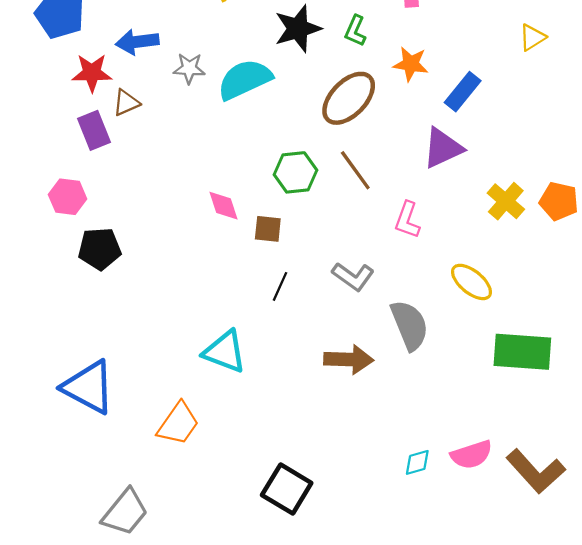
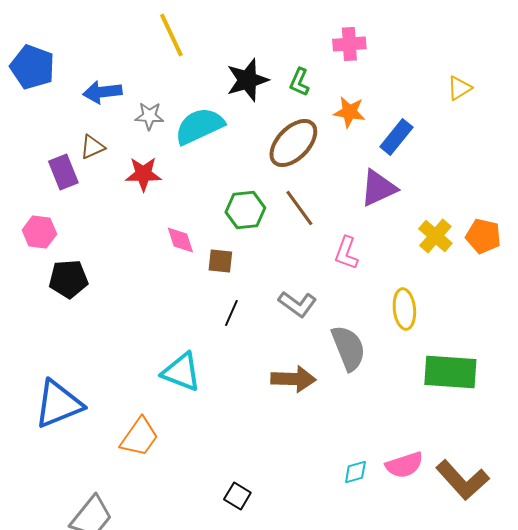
red star: (92, 73) -> (143, 174), moved
yellow ellipse: (471, 282) -> (404, 309), turned 45
blue triangle: (89, 387) -> (58, 404), turned -50
black square: (287, 489) -> (237, 496), size x0.6

